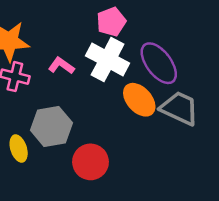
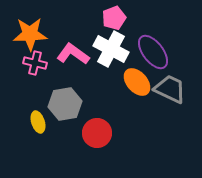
pink L-shape: (61, 66) -> (73, 54), size x1.5

